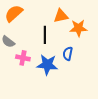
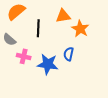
orange star: (79, 28) -> (80, 29), turned 30
black line: (45, 35) -> (38, 28), moved

